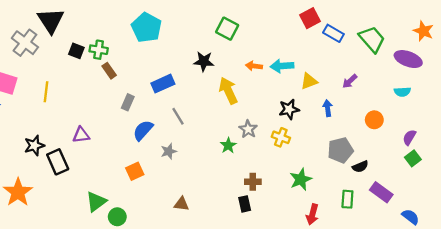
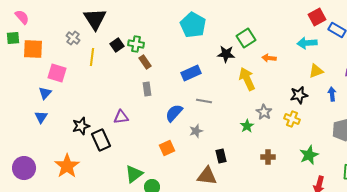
cyan pentagon: (146, 27) -> (193, 25), moved
green square: (227, 29) -> (246, 38), moved, turned 30
gray cross: (25, 43) -> (73, 38), size x0.6
black square: (76, 51) -> (117, 45), turned 32
cyan arrow: (282, 66) -> (307, 43), moved
yellow line: (46, 92) -> (92, 57), moved
gray rectangle: (128, 102) -> (147, 89), moved, turned -32
gray line: (178, 116) -> (204, 101), turned -49
brown triangle: (182, 204) -> (207, 176), size x1.5
black rectangle: (245, 204) -> (221, 156), moved

